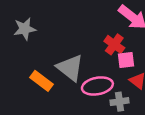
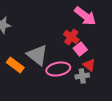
pink square: (126, 60) -> (80, 49), turned -32
gray cross: (119, 102) -> (82, 76), moved

